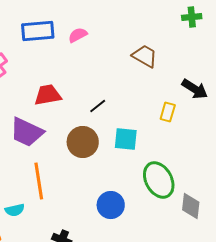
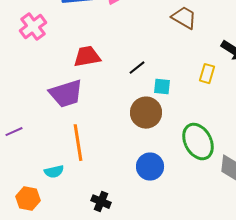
purple trapezoid: (27, 132) -> (66, 94), turned -42
cyan square: (126, 139) -> (162, 87), moved, size x0.7
brown circle: (83, 142) -> (146, 113), moved

